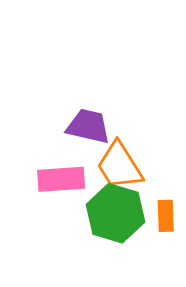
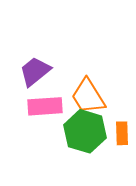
purple trapezoid: (88, 126) -> (35, 71), moved, turned -52

